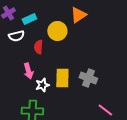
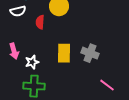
pink arrow: (28, 71) -> (14, 51), moved
white star: (42, 85) -> (32, 62), moved

